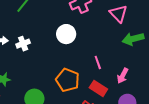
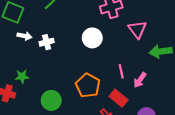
pink triangle: (118, 14) -> (137, 29), moved
pink arrow: (123, 76) -> (140, 80), moved

